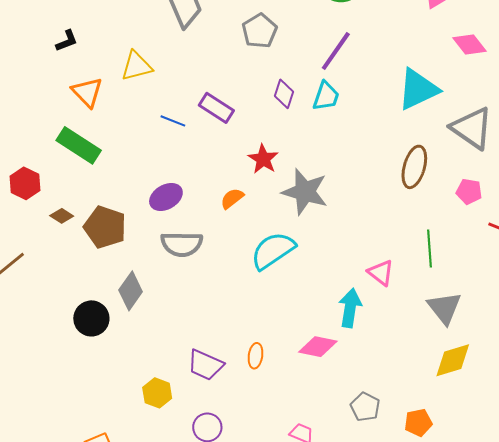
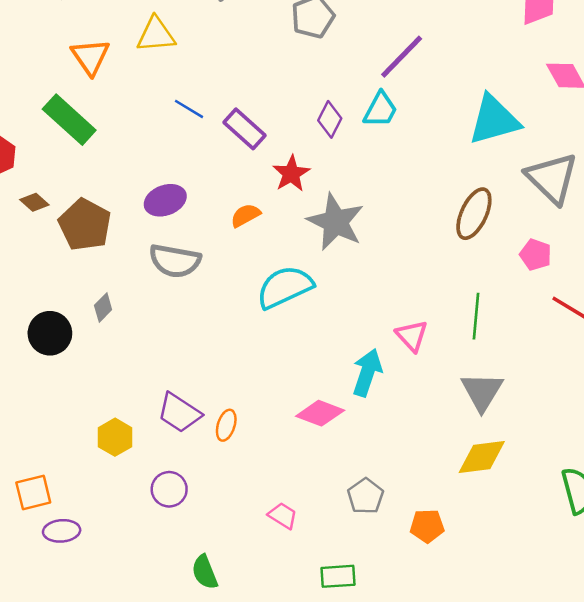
purple diamond: (284, 94) -> (330, 119), moved
purple rectangle: (216, 108) -> (245, 129), moved
gray diamond: (131, 291) -> (103, 307), size x0.6
orange ellipse: (255, 356) -> (226, 425), moved

